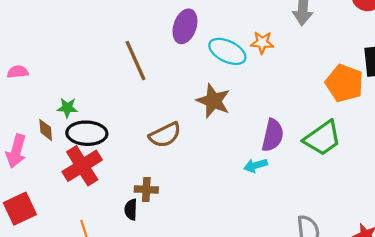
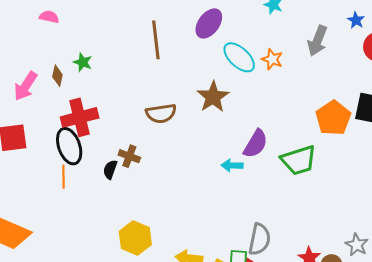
black ellipse: (87, 133) -> (69, 146), moved, turned 51

